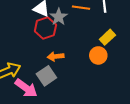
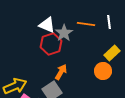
orange arrow: (56, 56) -> (61, 72), turned 126

